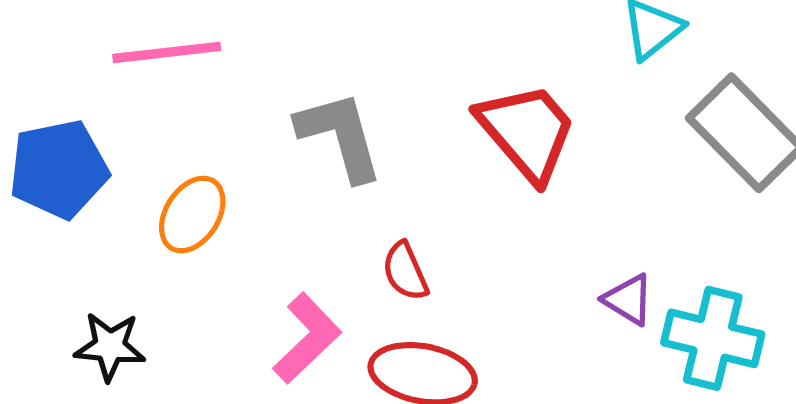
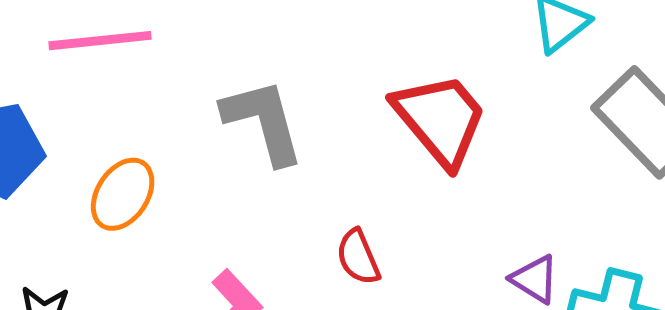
red semicircle: (405, 271) -> (358, 257), moved

